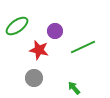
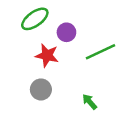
green ellipse: (17, 26) -> (35, 19), moved

